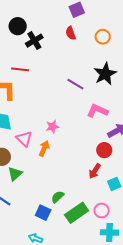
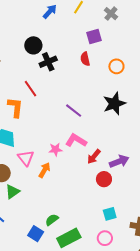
red line: (20, 69) -> (30, 89), turned 42
purple line: (75, 84) -> (74, 111), moved
pink L-shape: (97, 111) -> (76, 140), moved
red arrow: (95, 171) -> (94, 157), moved
pink circle: (102, 210) -> (105, 238), moved

